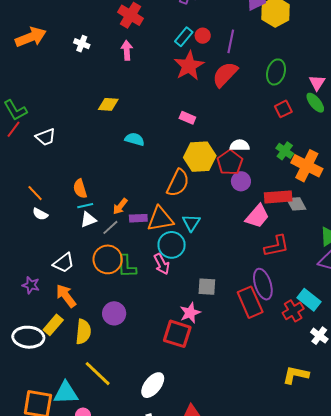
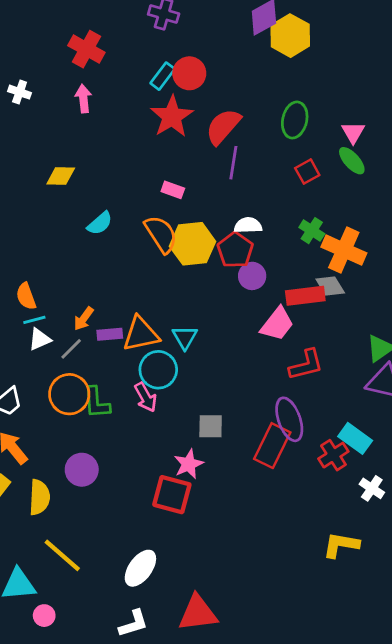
red circle: (203, 36) -> (189, 73), size x1.5
purple line: (231, 41) -> (233, 163), moved
cyan semicircle: (135, 139) -> (100, 223), turned 126
orange semicircle: (178, 183) -> (161, 234), moved, turned -56
gray diamond: (296, 204) -> (330, 286), moved
red rectangle: (250, 302) -> (272, 446), turned 52

